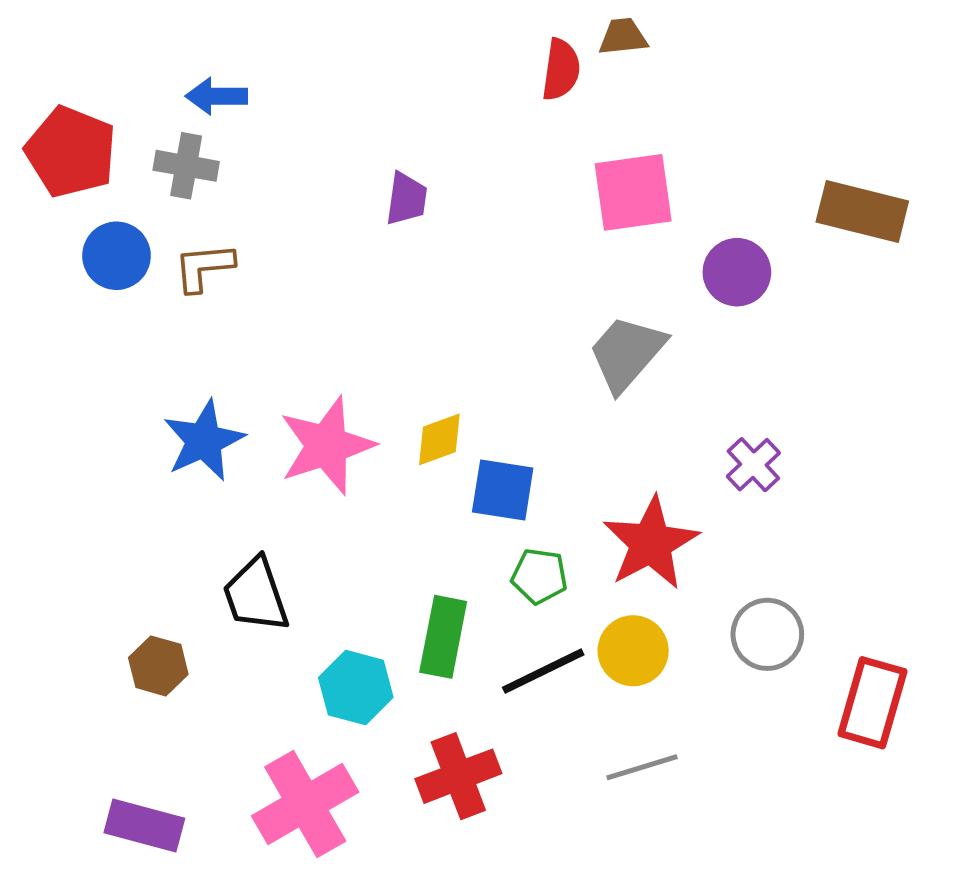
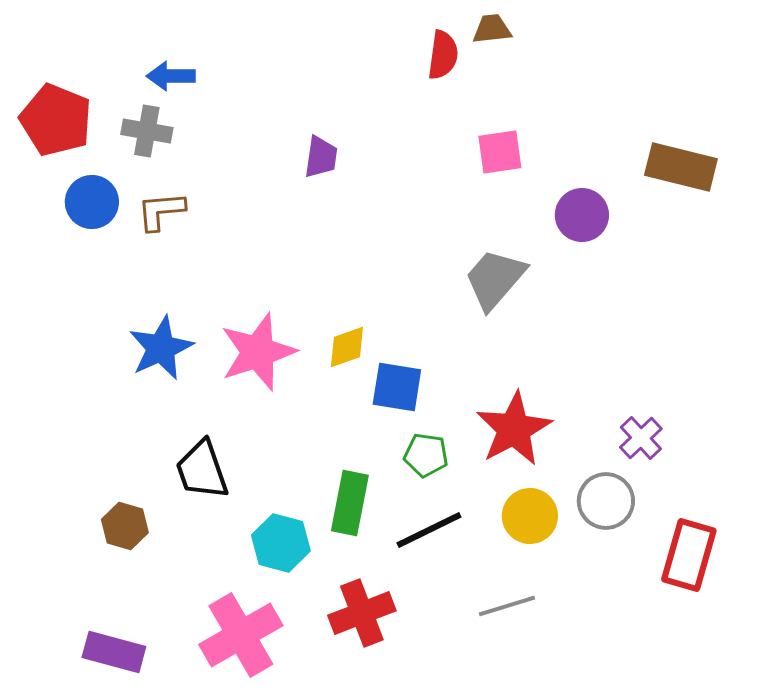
pink square: (633, 192) -> (500, 152), size x0.7
purple cross: (753, 465) -> (641, 438), moved
yellow circle: (633, 651) -> (530, 516), moved

